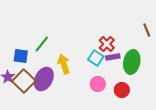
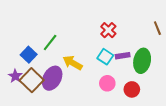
red cross: (107, 44) -> (108, 30), moved
blue square: (21, 56) -> (29, 55), turned 35
yellow arrow: (64, 64) -> (73, 63), turned -42

